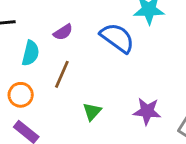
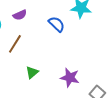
blue semicircle: (117, 38) -> (57, 24), size x0.7

